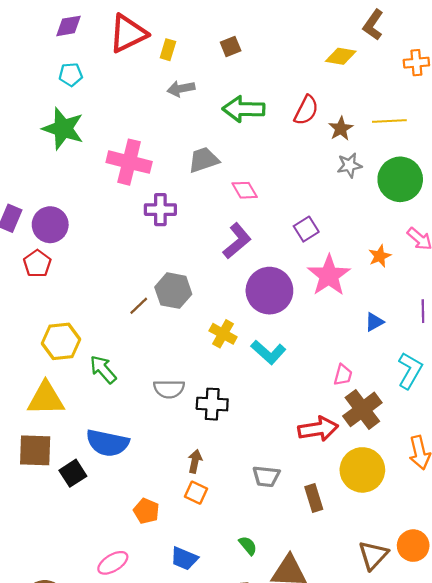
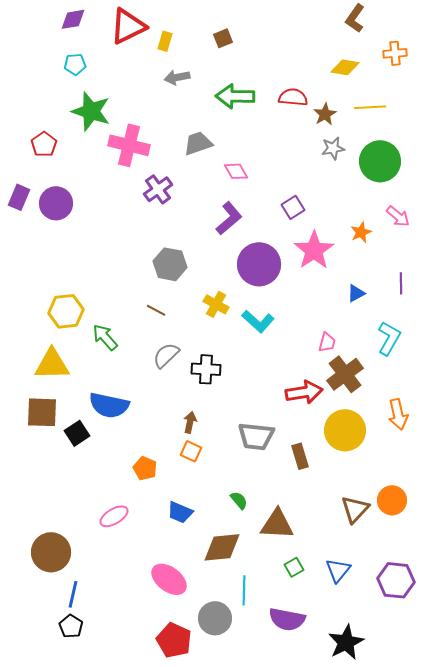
yellow diamond: (341, 56) -> (345, 67), moved
red semicircle: (306, 110) -> (293, 97), turned -112
green star: (63, 129) -> (91, 111), moved
purple cross: (160, 210) -> (158, 189), turned -36
red pentagon: (37, 264) -> (44, 144), moved
brown line: (139, 306) -> (156, 310), moved, turned 72
gray semicircle: (169, 389) -> (166, 355), turned 136
gray trapezoid: (266, 476) -> (256, 436), size x1.4

